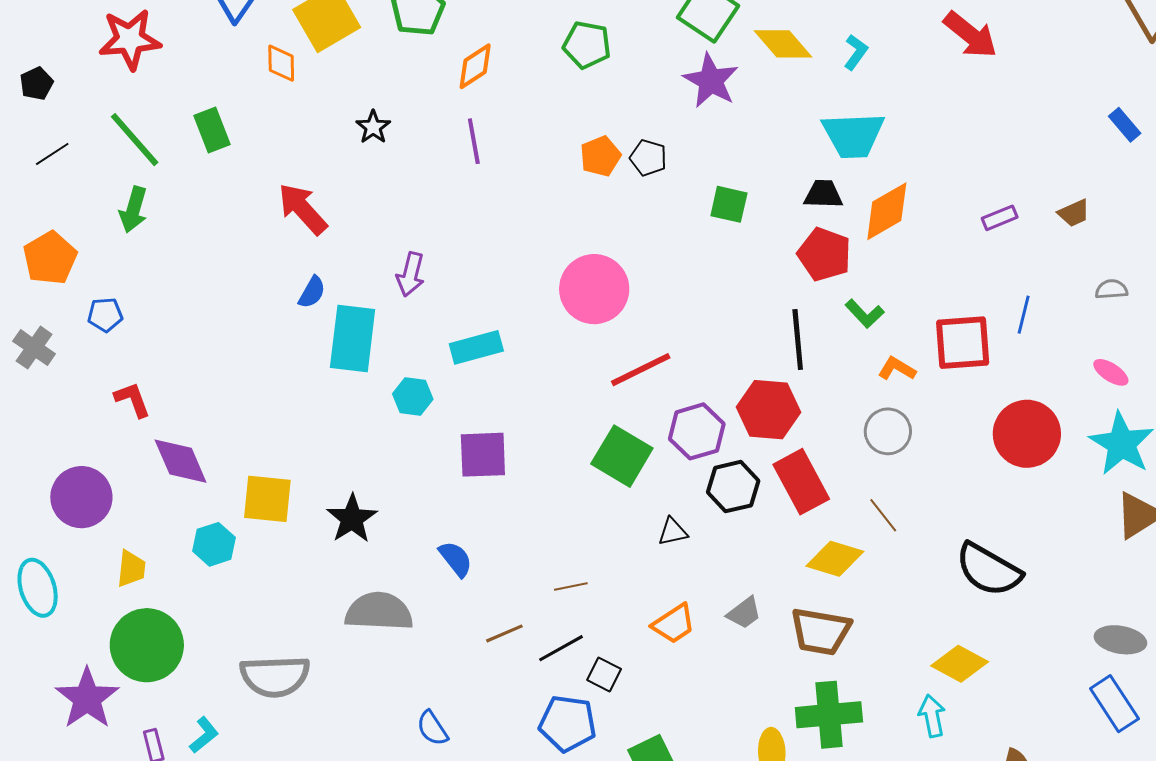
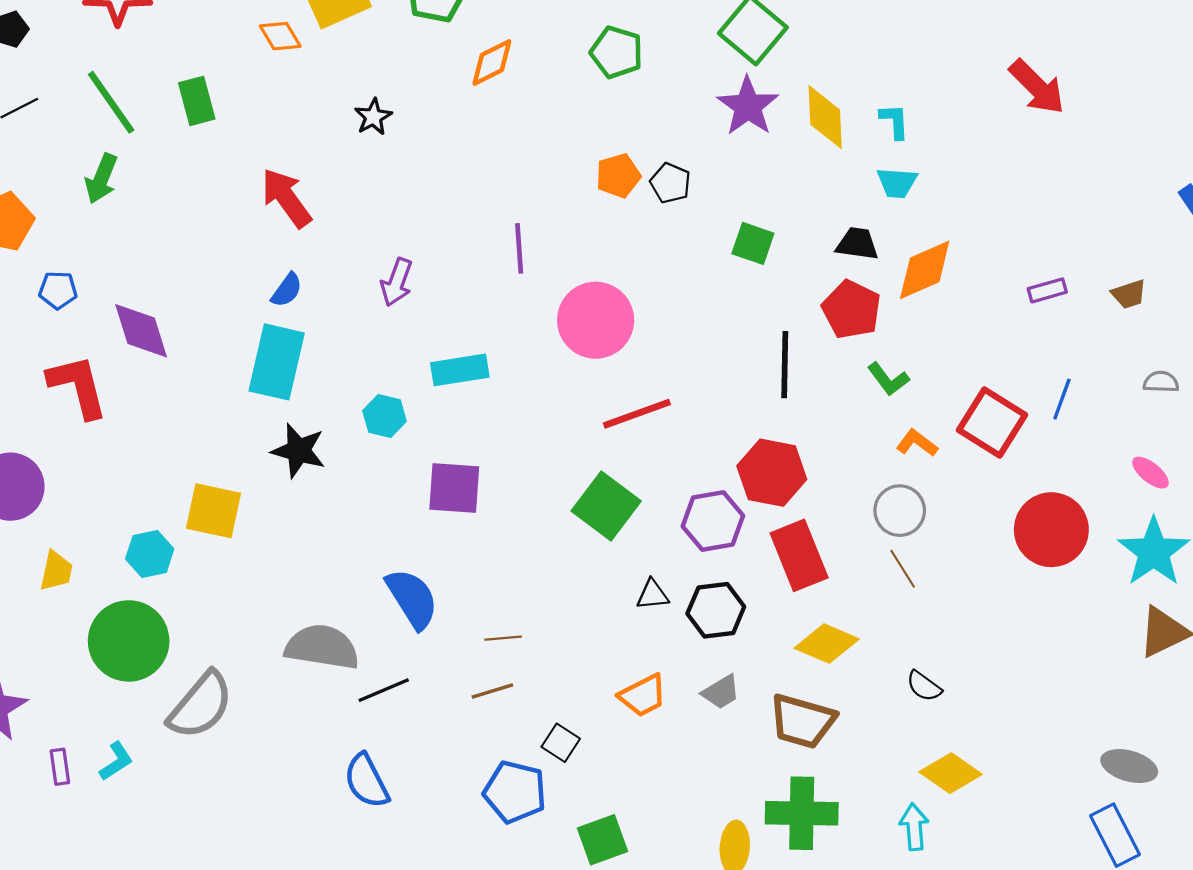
yellow diamond: (783, 44) -> (825, 117), moved, turned 32
cyan L-shape: (856, 52) -> (894, 121), moved, turned -45
orange diamond: (281, 63) -> (280, 36), turned -36
cyan trapezoid: (853, 135) -> (897, 183), size x0.6
purple line: (474, 141) -> (519, 248), moved
cyan rectangle: (353, 339) -> (277, 362), moved
black line: (798, 340) -> (785, 365), moved
red square: (963, 343) -> (992, 423), turned 30
red L-shape: (133, 400) -> (78, 386), size x1.6
purple hexagon: (697, 431) -> (713, 521), moved
purple diamond: (181, 461) -> (141, 331), moved
black hexagon: (733, 487) -> (716, 610), moved
brown line: (883, 515) -> (903, 569), moved
black star: (352, 519) -> (299, 451), moved, turned -30
blue semicircle: (456, 559) -> (412, 599), size x1.5
black semicircle: (989, 570) -> (924, 686), moved, size x0.5
brown line: (571, 587) -> (503, 638), moved
brown line: (504, 633) -> (492, 691), moved
green circle: (147, 645) -> (129, 641), moved
black line: (561, 648) -> (384, 690), moved
gray semicircle: (275, 676) -> (201, 705), turned -54
blue semicircle: (432, 728) -> (367, 781), size x1.4

